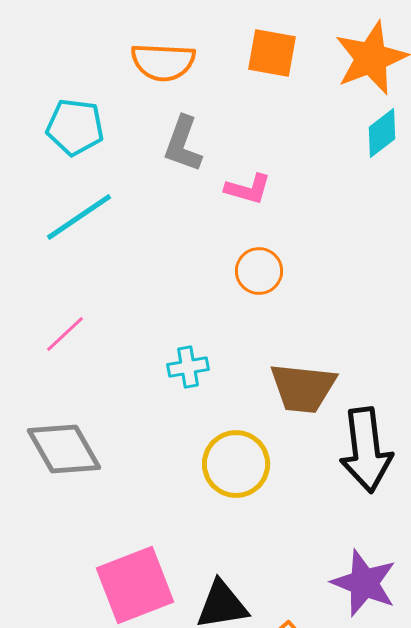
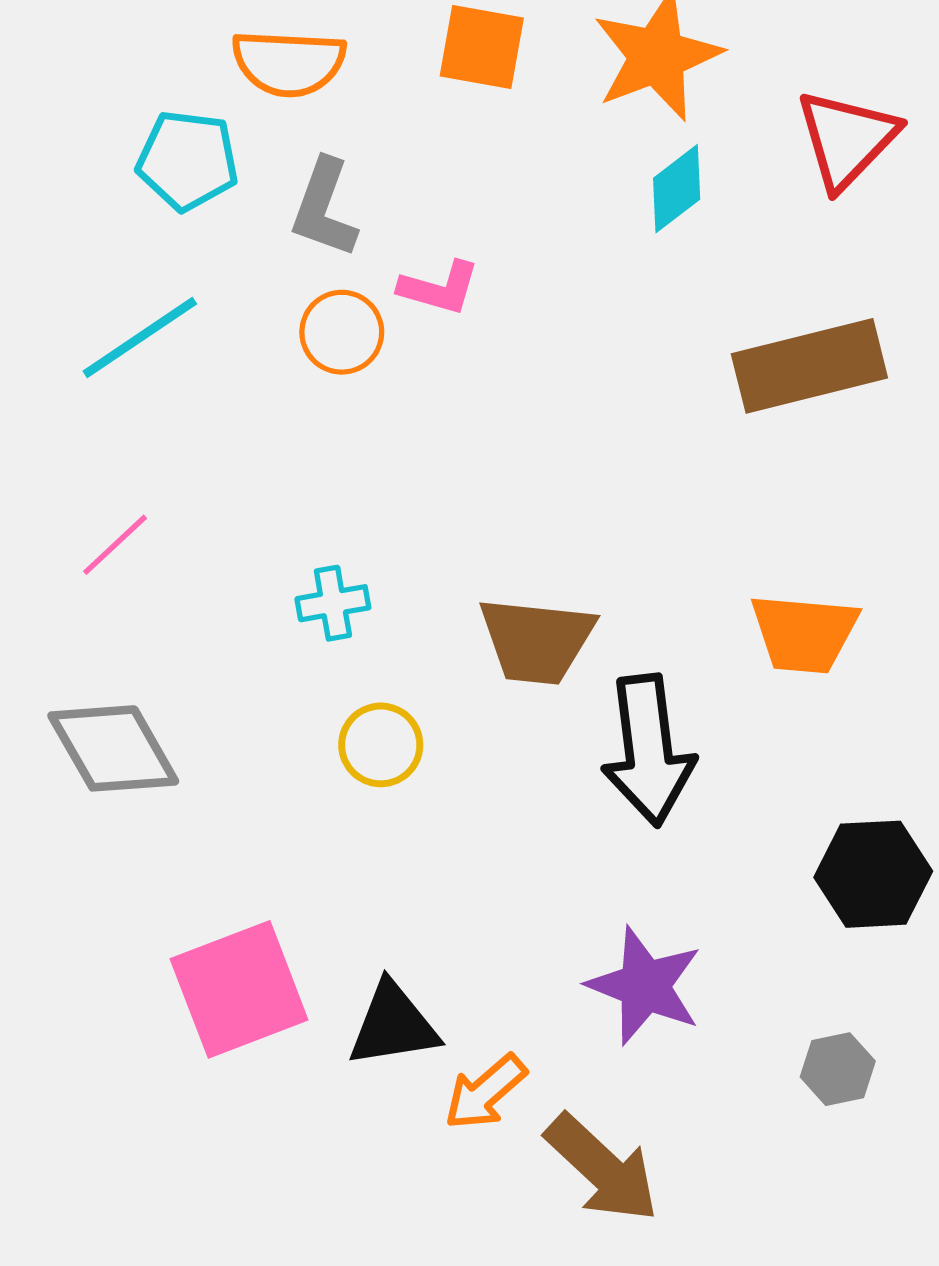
cyan pentagon: (75, 127) -> (188, 160), moved
orange circle: (259, 271) -> (342, 332), moved
yellow circle: (236, 464) -> (381, 745), moved, size x0.7

